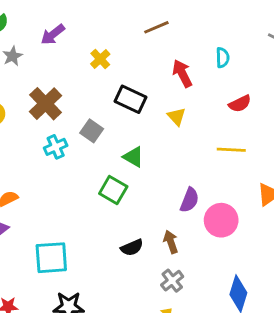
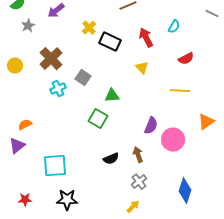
cyan semicircle: (223, 58) -> (174, 27), turned 32
black rectangle: (130, 99) -> (110, 42), moved
green triangle: (133, 157) -> (112, 96), turned -35

